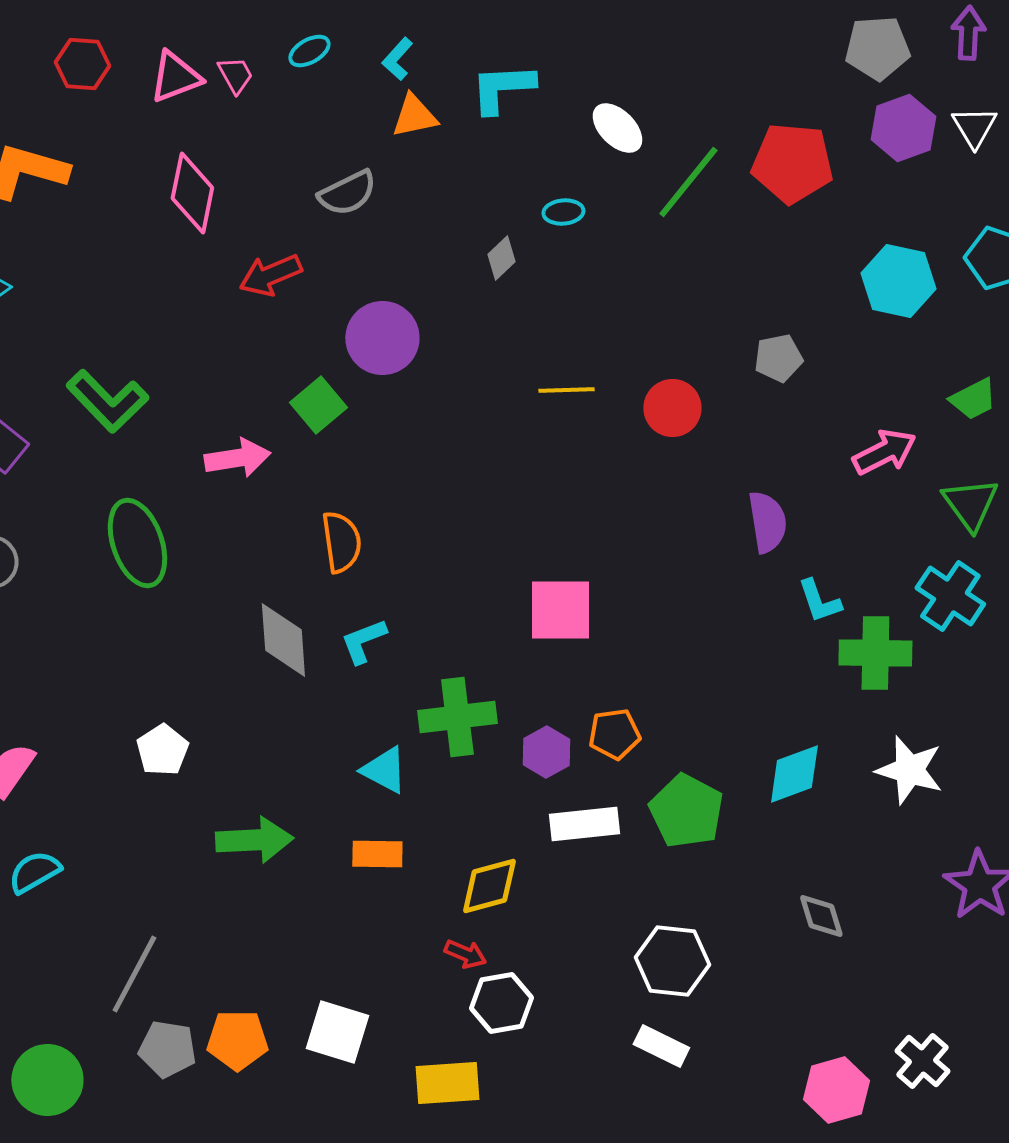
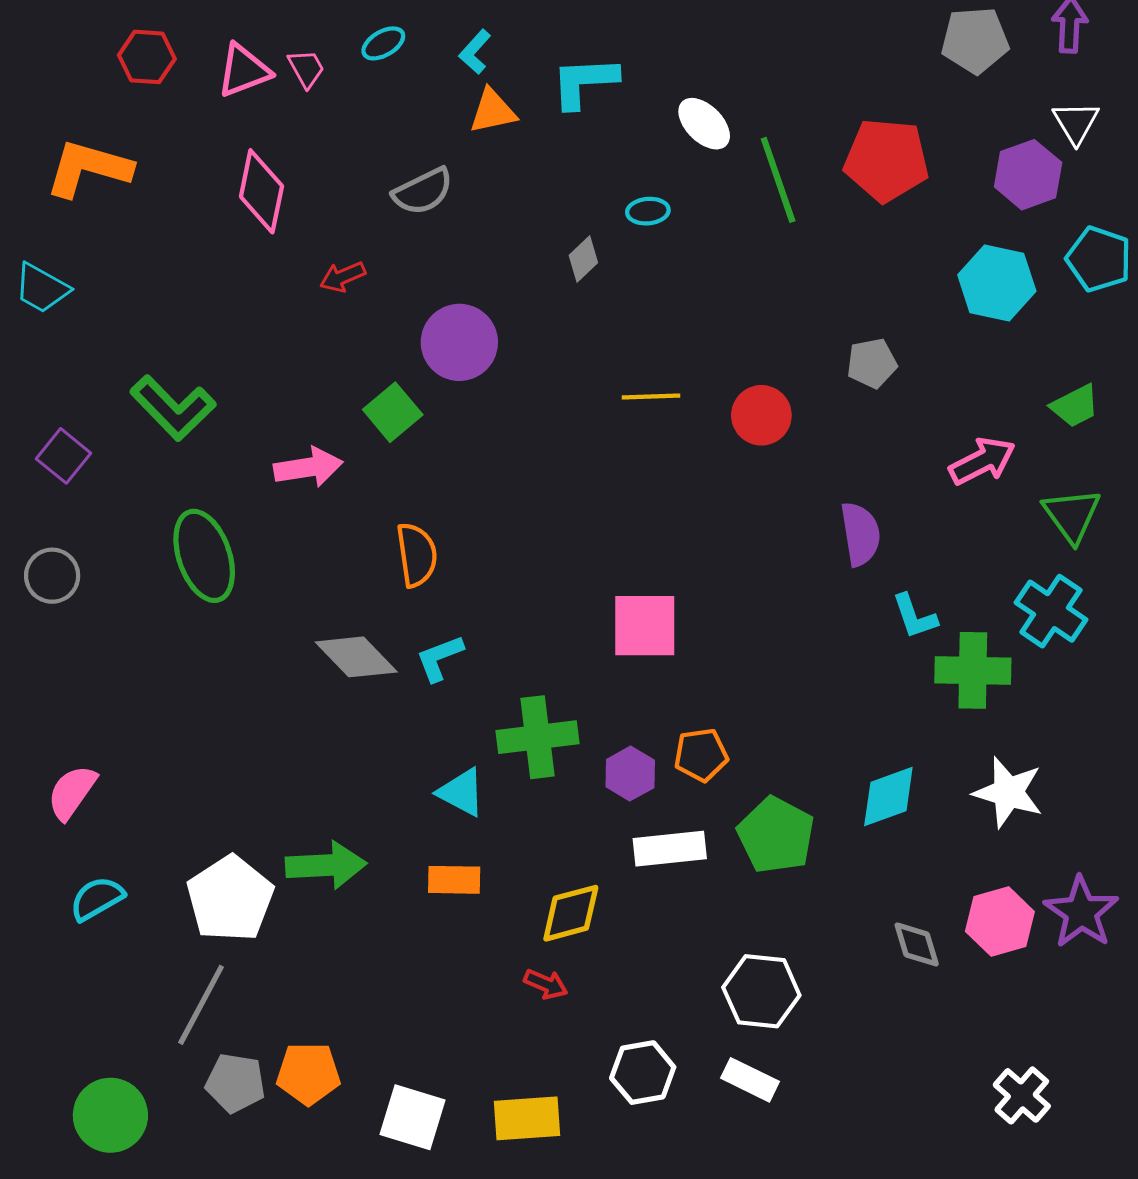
purple hexagon: (903, 128) -> (1028, 175), moved
green line: (688, 182) -> (778, 180), turned -58
red arrow: (270, 275) -> (343, 277), size x0.7
gray diamond: (283, 640) -> (356, 657), turned -40
white pentagon: (162, 750) -> (230, 899), moved, size x1.6
white hexagon: (501, 1003) -> (643, 1073), moved
white square: (337, 1032) -> (412, 1117), moved
pink hexagon: (836, 1090) -> (1000, 921), moved

